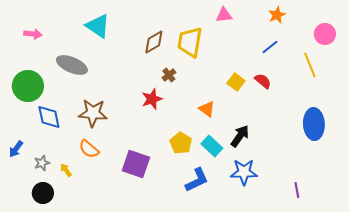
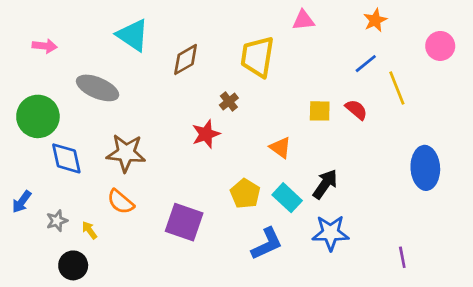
brown diamond: (154, 42) -> (186, 60), moved
yellow line: (310, 65) -> (397, 88), moved
yellow square: (236, 82) -> (320, 111), turned -36
black circle: (43, 193) -> (73, 265), moved

